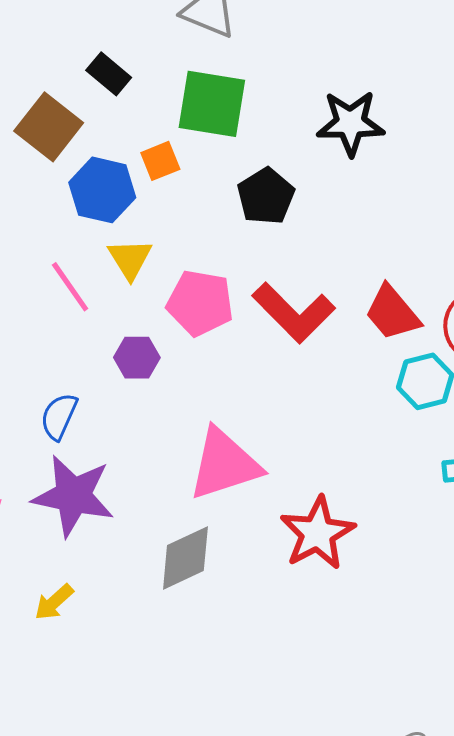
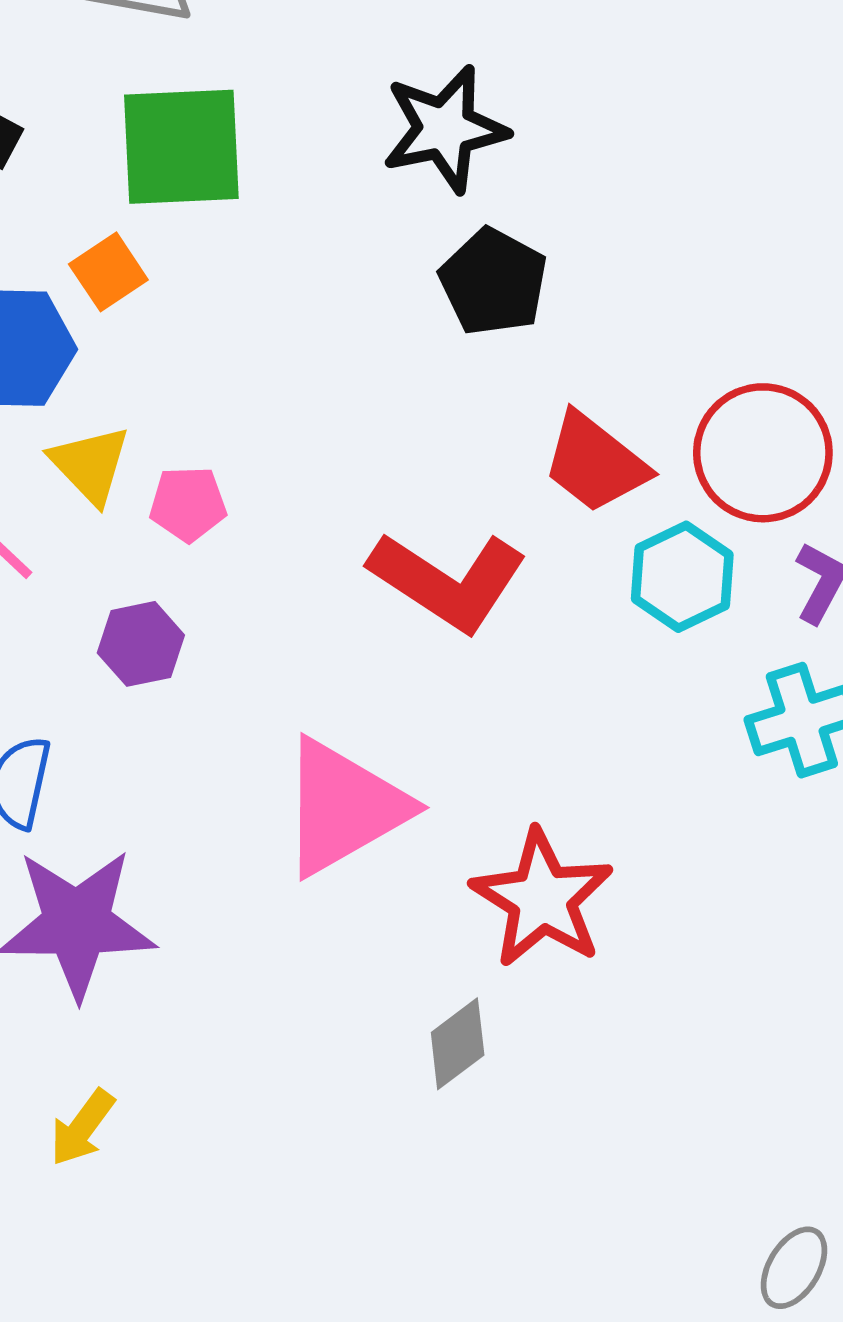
black pentagon: (266, 196) -> (493, 282), moved
pink pentagon: (200, 303) -> (188, 504), moved, size x0.6
red L-shape: (294, 313) -> (448, 581), moved
gray diamond: (185, 558) -> (458, 1044), moved, size x0.7

